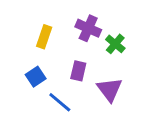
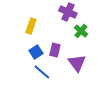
purple cross: (88, 28) -> (68, 12), moved
blue square: (36, 77) -> (36, 52), moved

